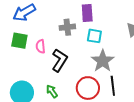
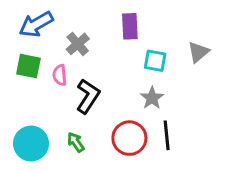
gray cross: (67, 27) -> (78, 44), moved, turned -35
cyan square: (94, 36) -> (155, 61), moved
gray star: (103, 61) -> (152, 98), size x0.7

